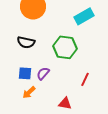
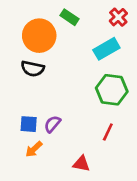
black semicircle: (26, 42) -> (33, 69), moved
green hexagon: (65, 47) -> (112, 90), moved

